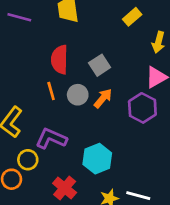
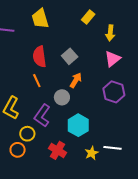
gray circle: (78, 95) -> (62, 97), moved
purple hexagon: (142, 108) -> (114, 92), moved
purple L-shape: (51, 139) -> (42, 116), turned -70

